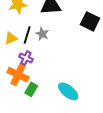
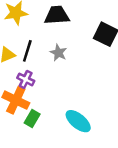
gray star: (42, 34) -> (58, 53), moved

